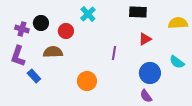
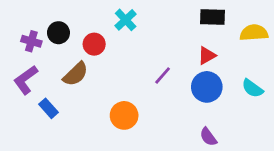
black rectangle: (138, 12) -> (213, 17), moved
brown semicircle: (53, 52) -> (76, 74), turned 138
purple line: (114, 53) -> (163, 76), turned 32
purple L-shape: (18, 56) -> (26, 80), turned 35
blue circle: (150, 73) -> (207, 87), moved

